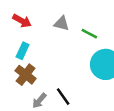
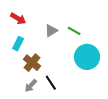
gray triangle: (62, 23) -> (51, 31), moved, turned -48
brown cross: (26, 75) -> (32, 63), moved

